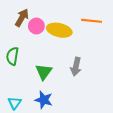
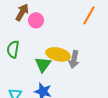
orange line: (92, 21) -> (89, 15), turned -66
yellow ellipse: (59, 30) -> (58, 54), moved

